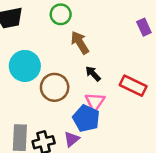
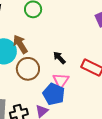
brown arrow: (80, 43) -> (20, 44), moved

